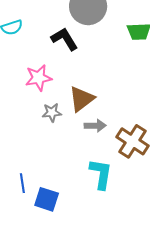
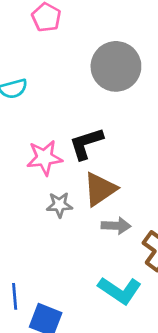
black L-shape: (64, 39) -> (86, 143), moved, turned -80
cyan L-shape: (101, 174) -> (120, 290), turned 112

